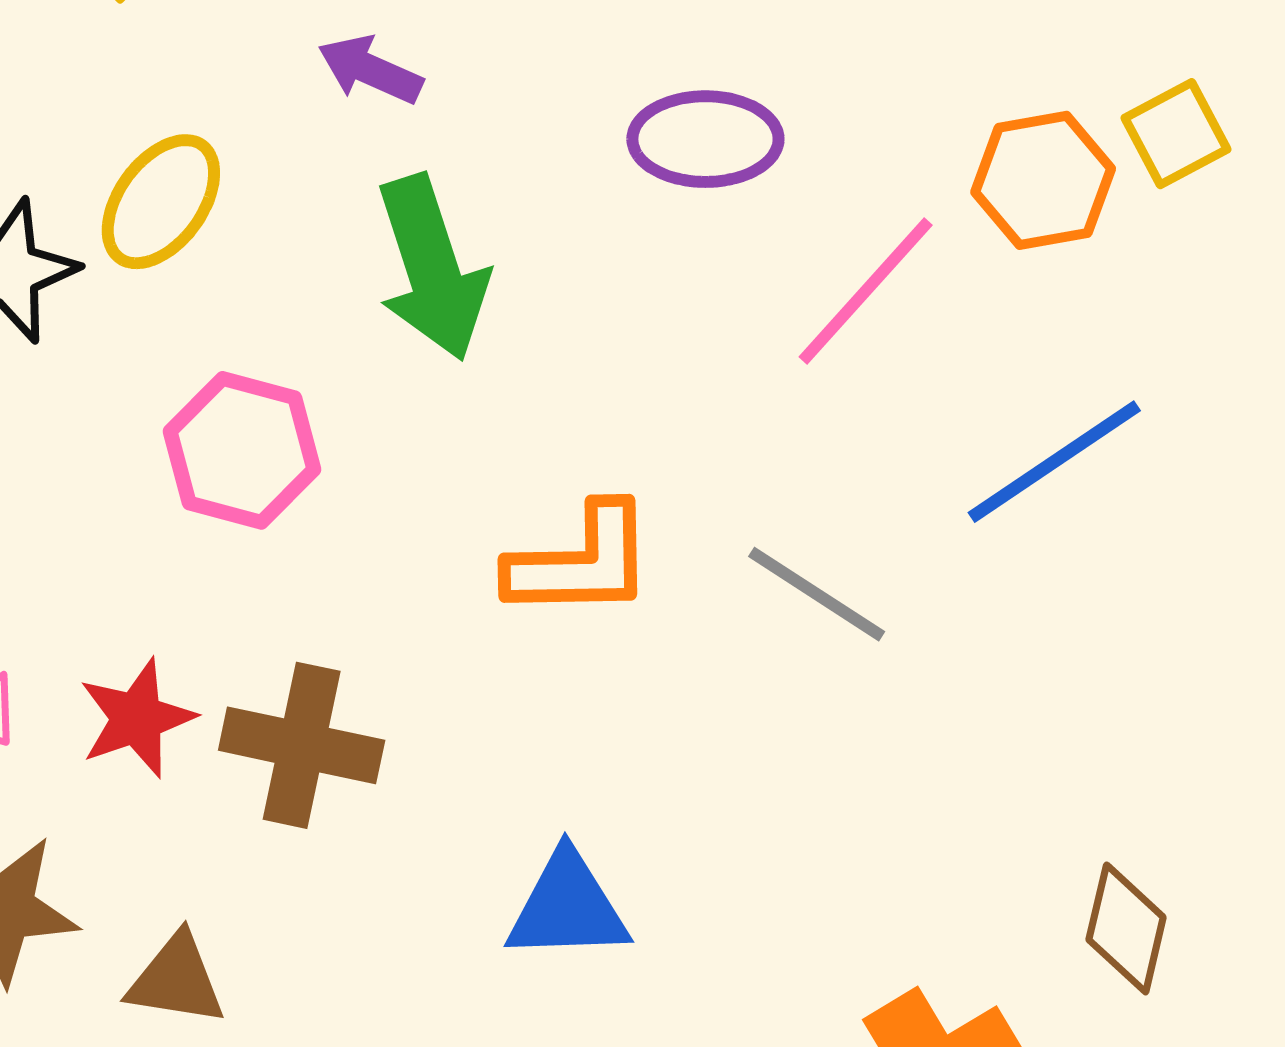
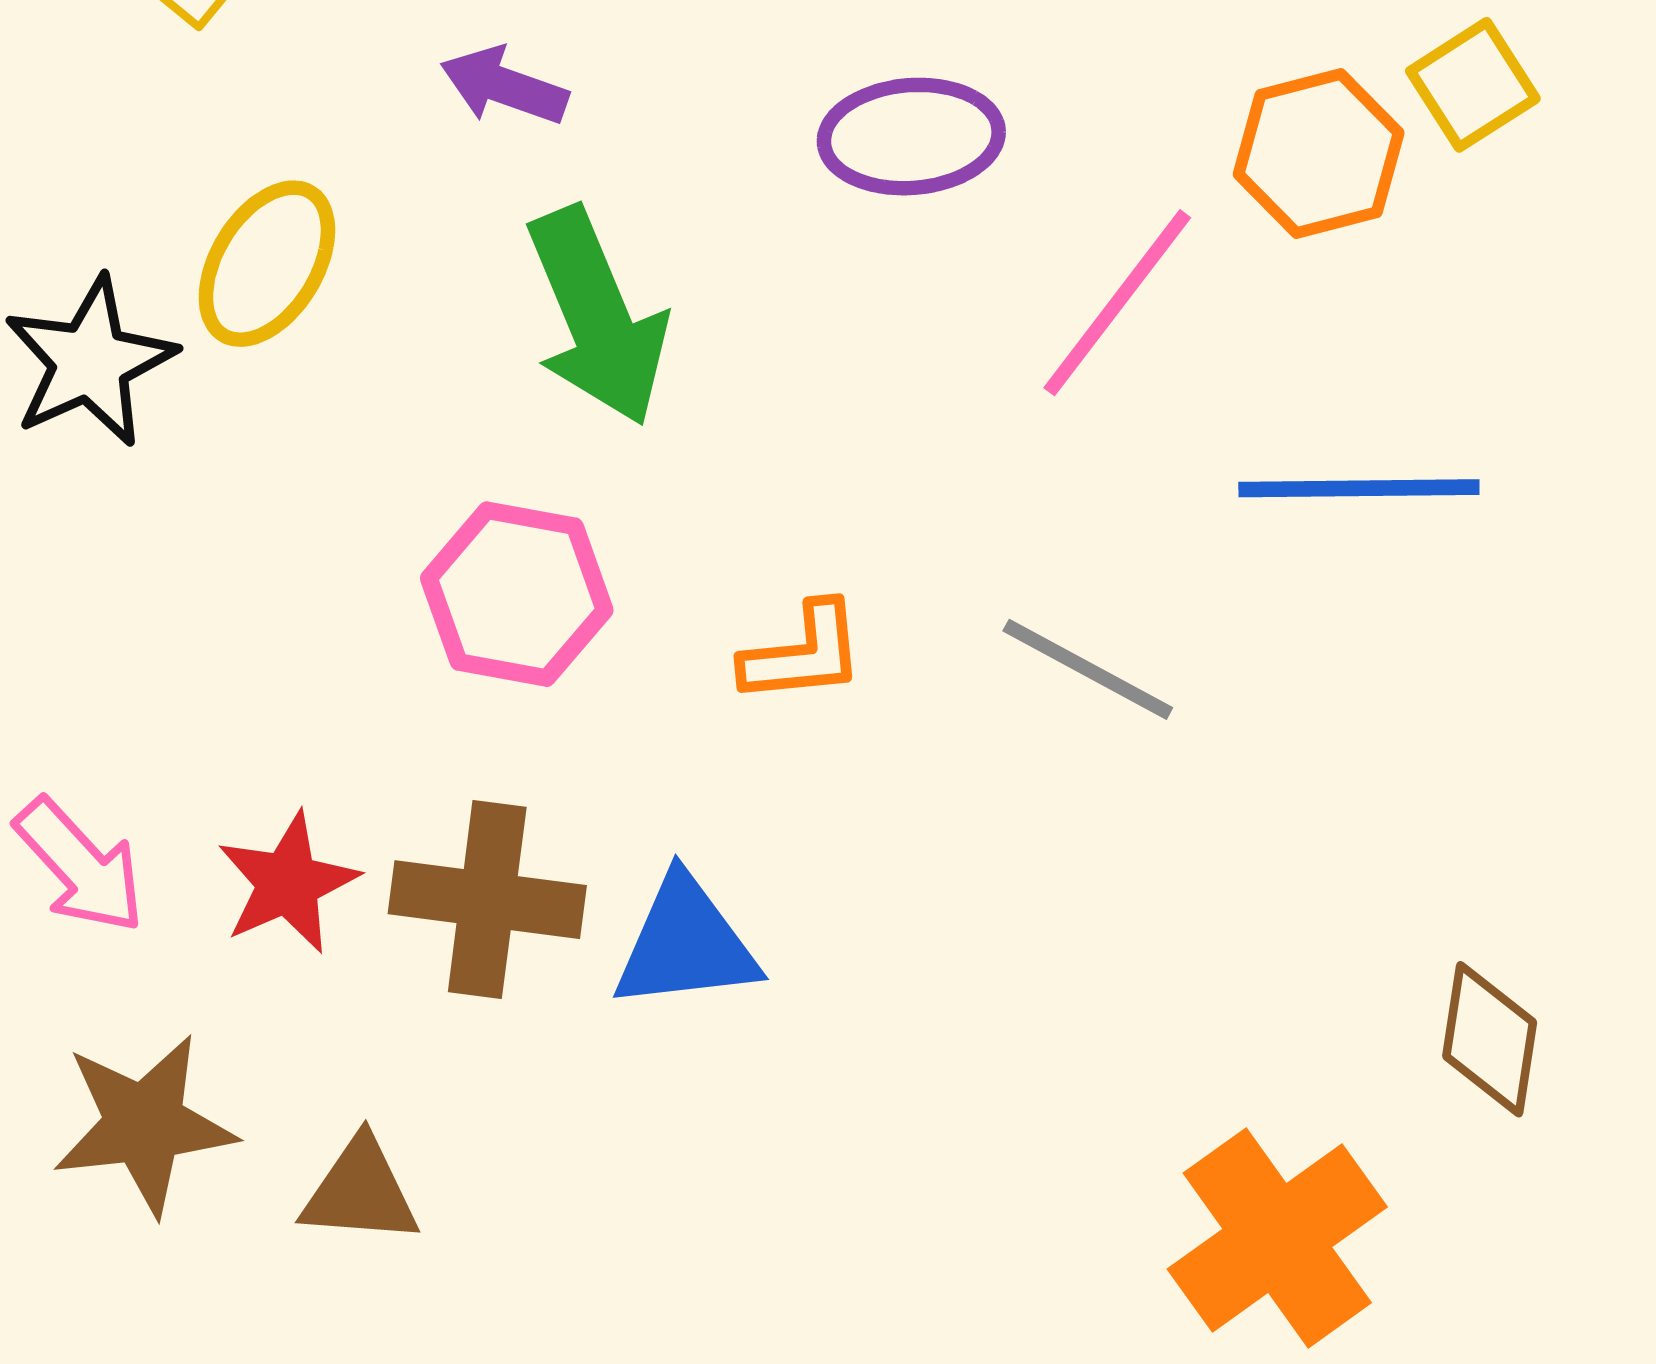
pink hexagon: (242, 450) -> (517, 594), moved
blue line: (1054, 462) -> (1359, 488), turned 38
orange L-shape: (581, 562) -> (803, 653), size x0.7
blue triangle: (568, 907) -> (686, 944), moved

